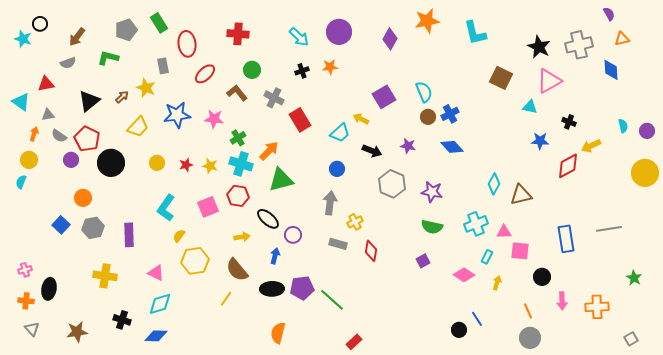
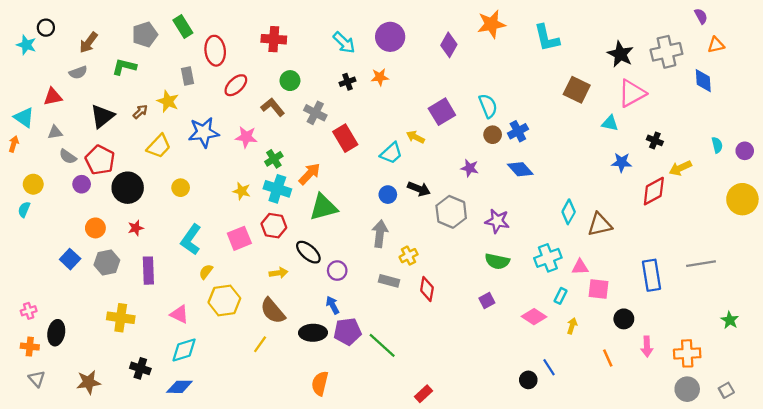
orange arrow: (34, 134) -> (14, 144), moved
black arrow: (372, 151) -> (419, 189), moved
red star: (186, 165) -> (136, 228), moved
blue arrow: (275, 256) -> (333, 305), moved, turned -42
gray circle: (530, 338) -> (687, 389), moved
red rectangle: (354, 342) -> (424, 394), moved

